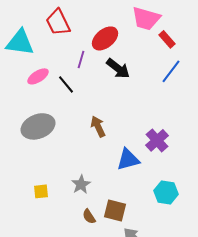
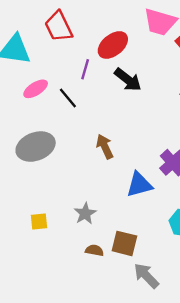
brown semicircle: (89, 216) -> (94, 250), turned 133

